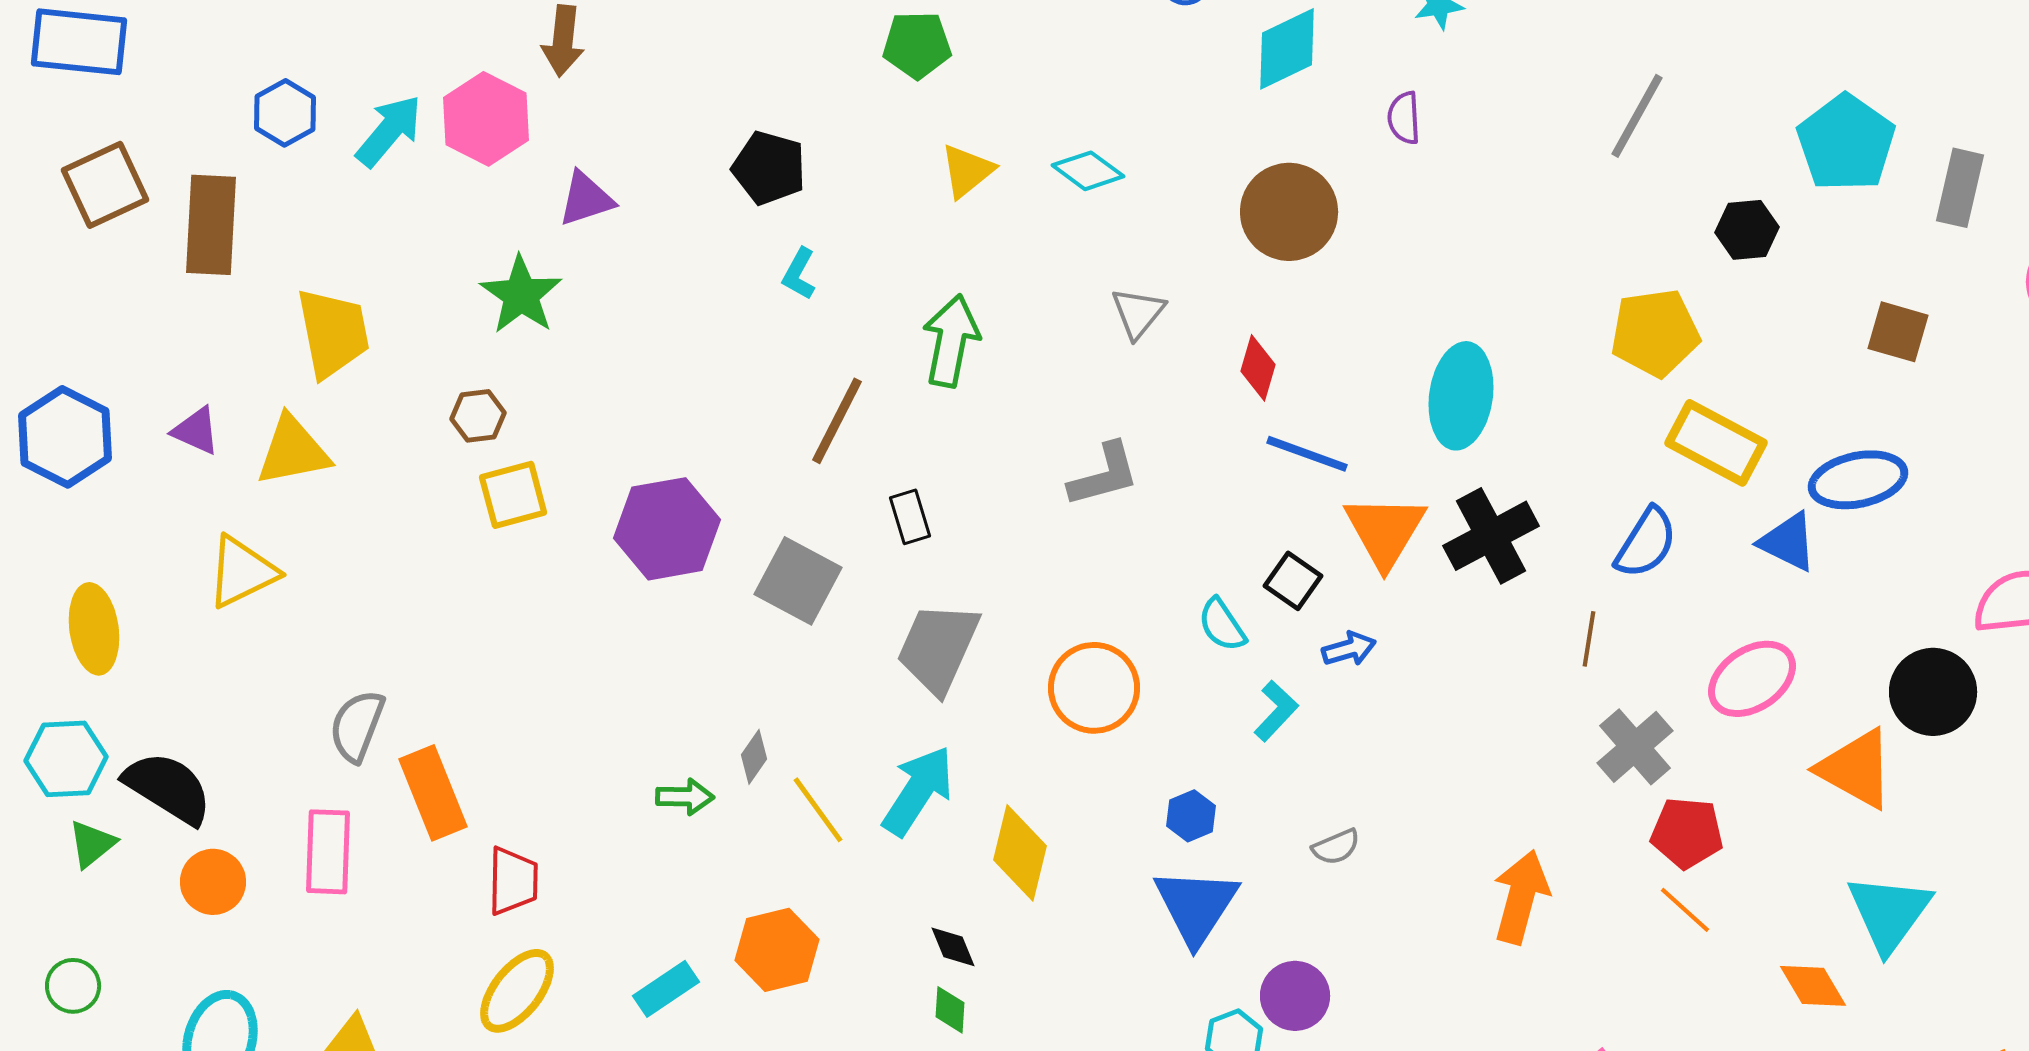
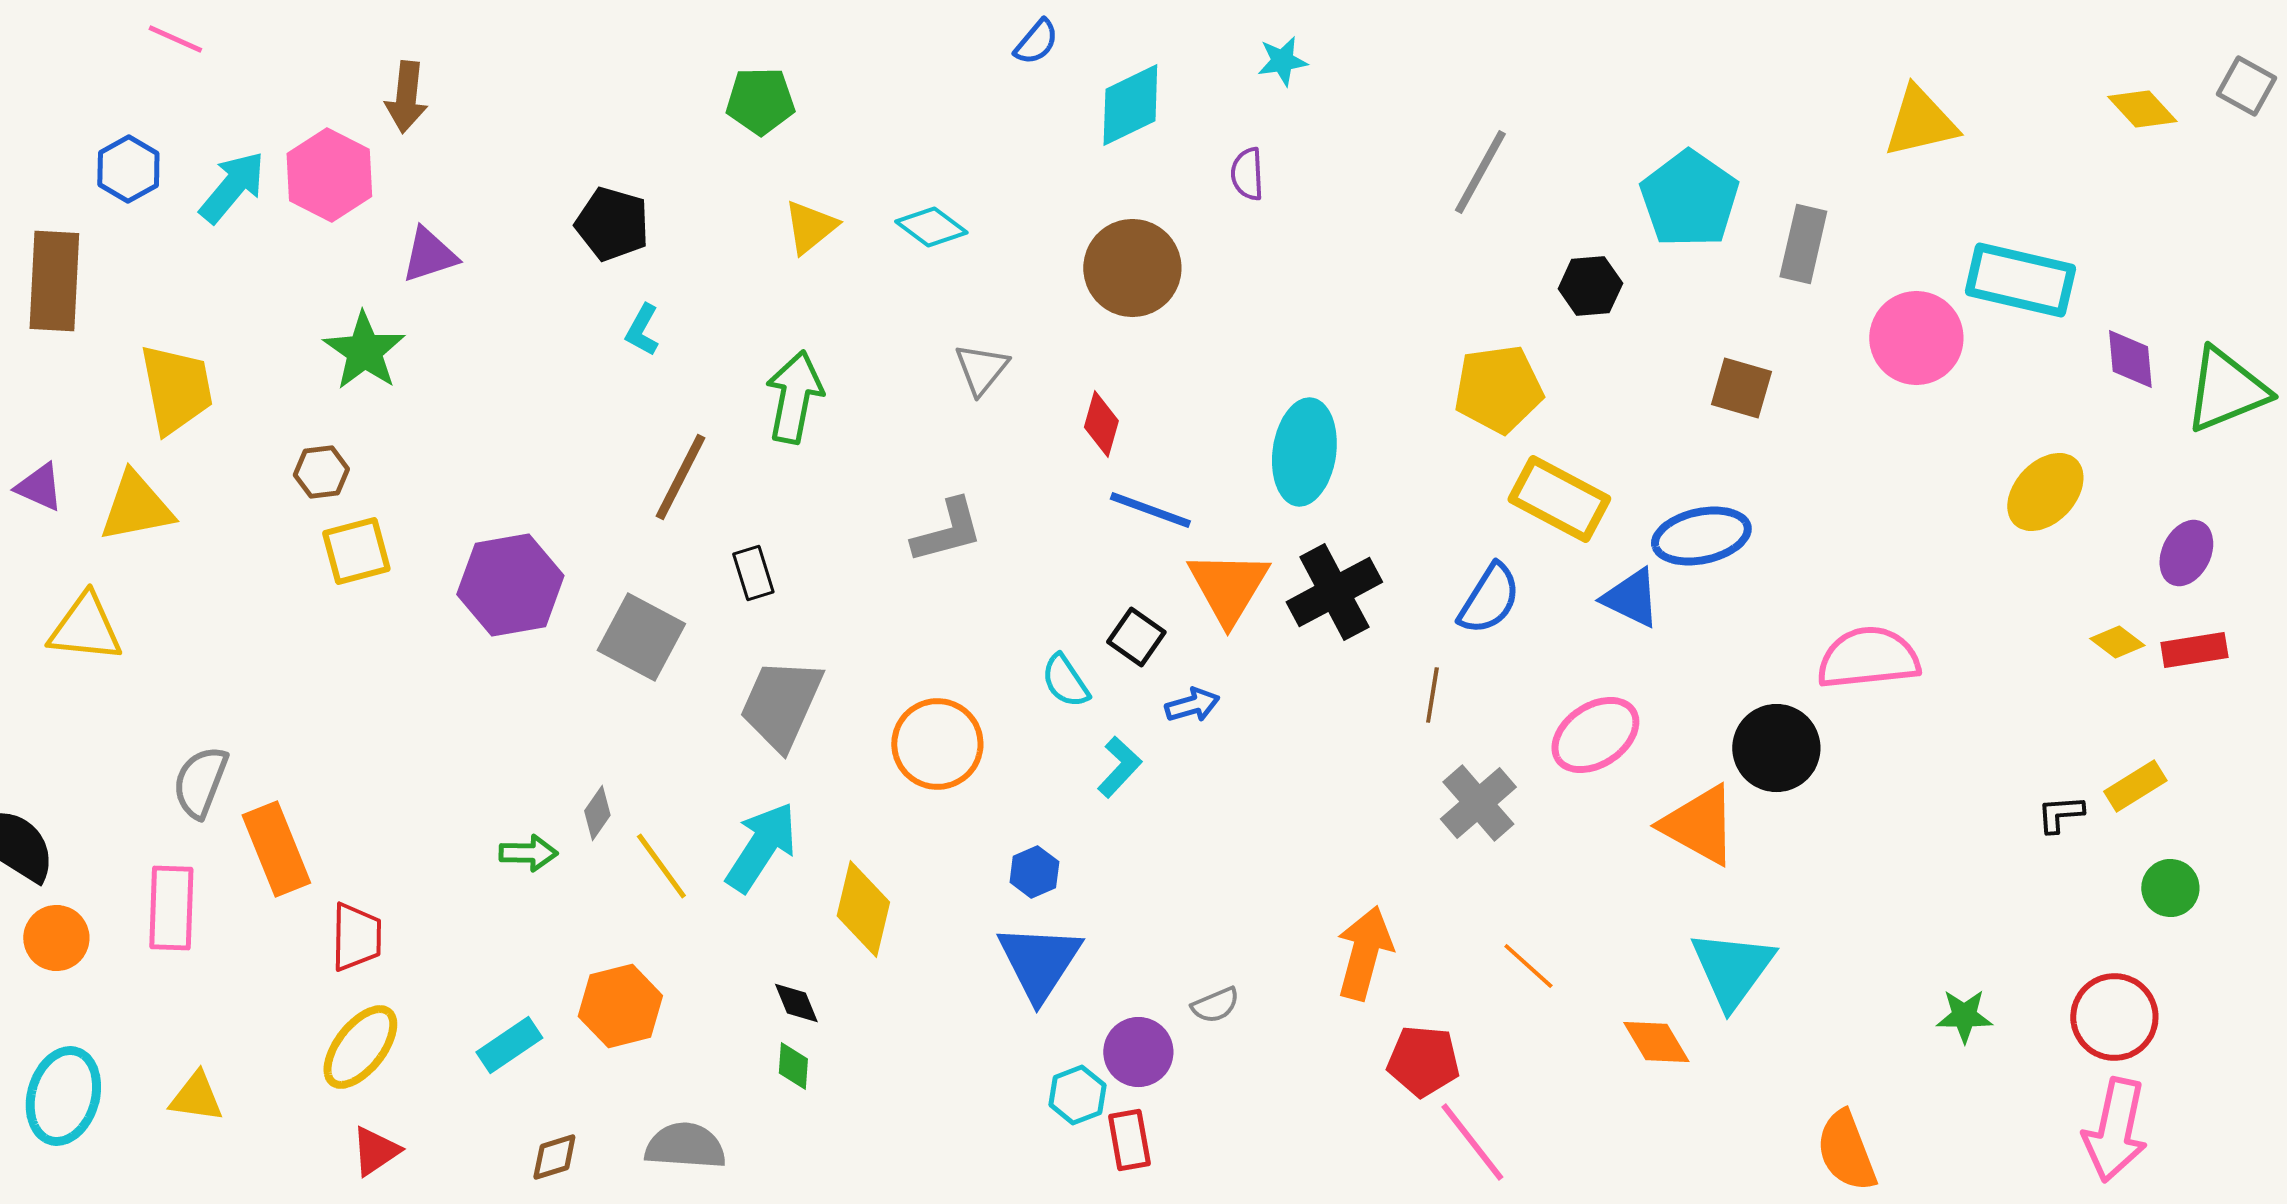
yellow triangle: (242, 572) -> (85, 628), turned 32
red pentagon: (1687, 833) -> (1423, 1061), moved
gray semicircle: (1336, 847) -> (1215, 1005), moved

